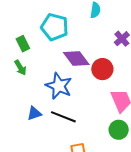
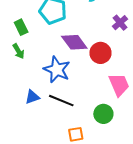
green circle: (119, 130) -> (103, 114), moved

